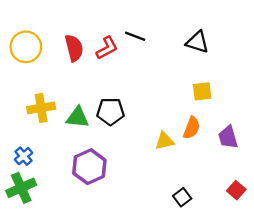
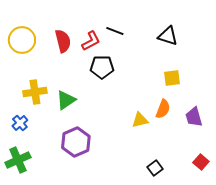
black pentagon: (110, 111) -> (102, 67), moved
green triangle: (78, 117) -> (66, 100), turned -40
blue cross: (24, 156) -> (20, 123), moved

